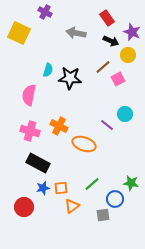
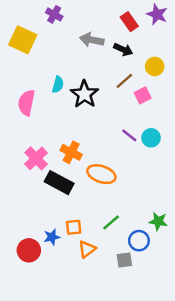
purple star: (132, 32) -> (157, 14), moved
black arrow: (111, 41) -> (123, 49), moved
black star: (70, 78) -> (84, 94), turned 30
pink semicircle: (29, 95) -> (26, 103), moved
purple line: (107, 125) -> (129, 135), moved
pink cross: (30, 131) -> (36, 158), turned 30
black rectangle: (38, 163) -> (59, 183), moved
blue star: (43, 188) -> (52, 237), moved

